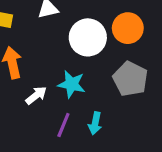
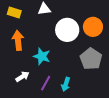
cyan star: (72, 84) -> (42, 56), moved
white arrow: (36, 95) -> (22, 77), moved

